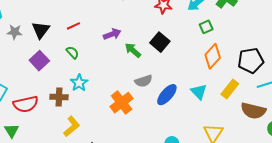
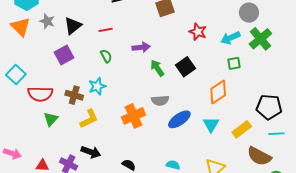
green semicircle: (72, 52) -> (106, 56), moved
orange diamond: (213, 56) -> (218, 92), moved
yellow L-shape: (72, 126) -> (89, 119), moved
green triangle: (12, 131) -> (51, 119), moved

